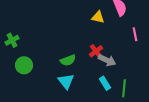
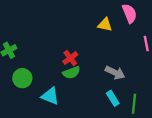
red cross: (96, 51) -> (70, 58), moved
cyan triangle: (66, 81) -> (50, 96), moved, turned -30

